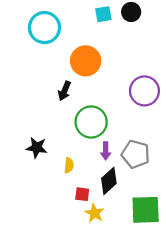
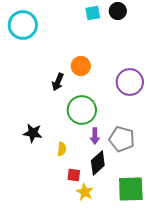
cyan circle: (44, 28) -> (23, 25), moved
orange circle: (86, 61) -> (81, 66), moved, size x0.7

